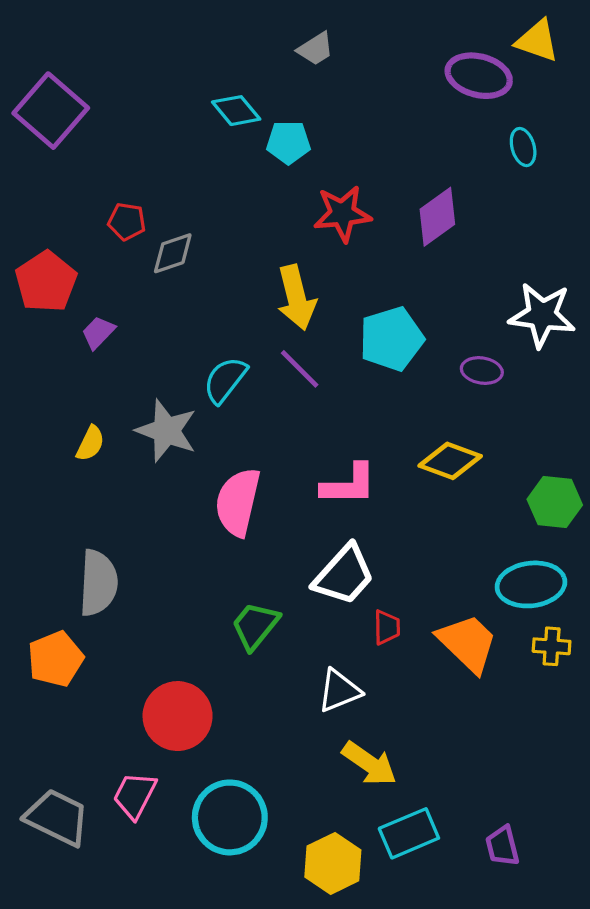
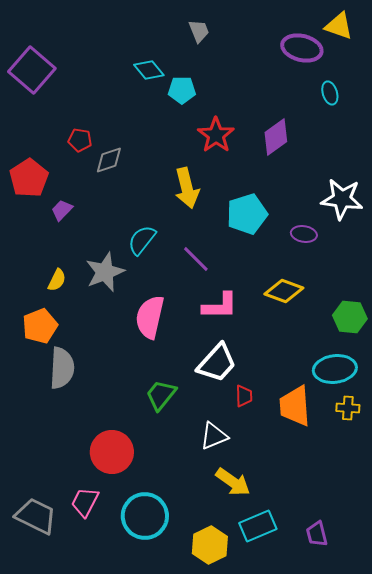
gray trapezoid: (315, 49) -> (199, 31), turned -80
red star: (342, 214) -> (216, 135), turned -30
purple line: (300, 369) -> (196, 259), moved
gray star: (166, 431) -> (105, 272), turned 30
orange trapezoid: (468, 643) -> (295, 406), turned -138
orange pentagon: (55, 659) -> (40, 326), moved

